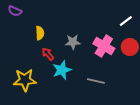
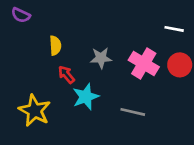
white line: (126, 21) -> (174, 29), turned 48
yellow star: (25, 80) -> (35, 111), turned 30

